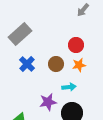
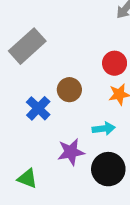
blue cross: (27, 64) -> (38, 108), moved
brown circle: (56, 64) -> (69, 90), moved

